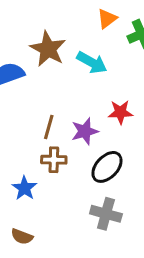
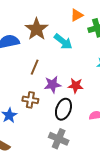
red star: (120, 112) -> (76, 86), moved
brown line: (49, 127) -> (35, 67), moved
black ellipse: (107, 167) -> (63, 109), turned -30

